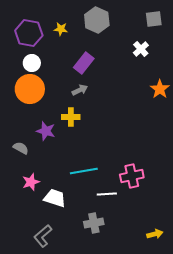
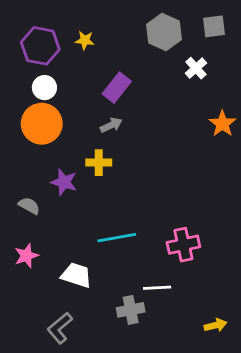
gray hexagon: (97, 20) -> (164, 32), moved
pink star: (31, 182) -> (26, 256), moved
white line: (107, 194) -> (157, 288), moved

